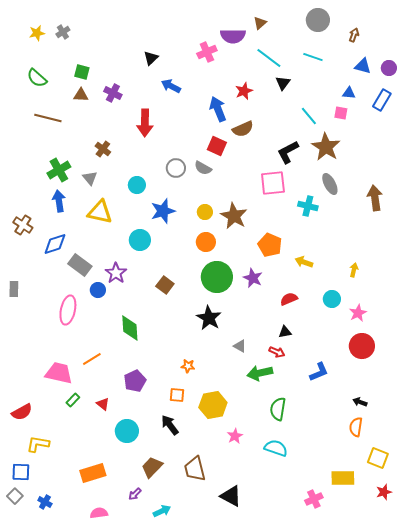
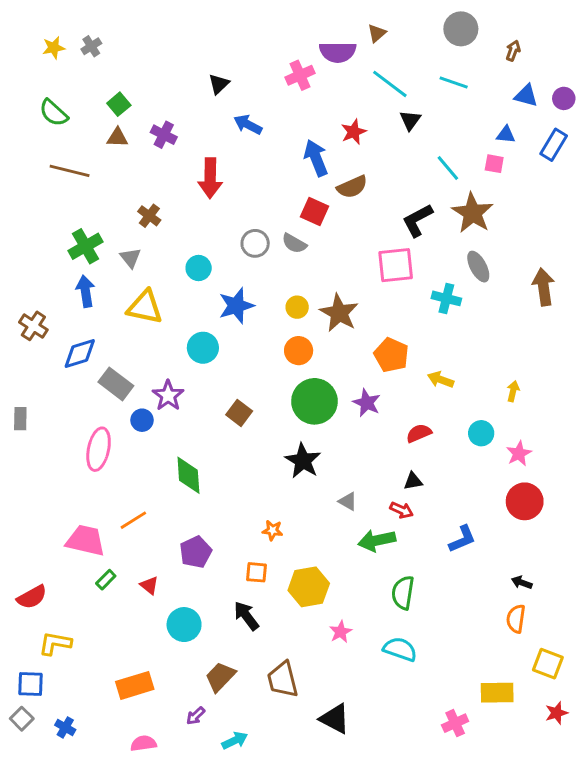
green square: (82, 72) -> (119, 104), turned 35

